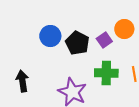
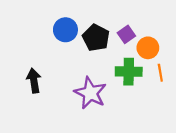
orange circle: (124, 29) -> (148, 48), moved

